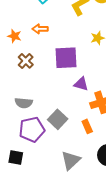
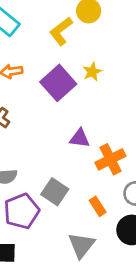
purple square: (66, 58) -> (58, 83), moved, turned -30
orange rectangle: (87, 126) -> (98, 206), moved

